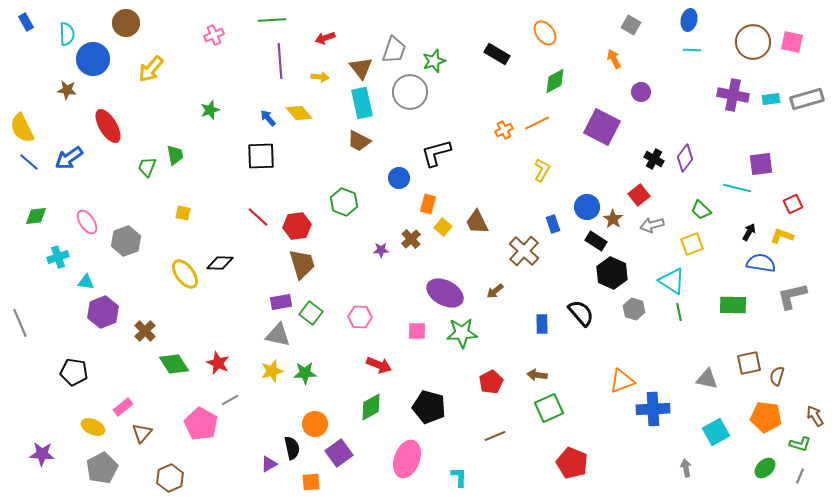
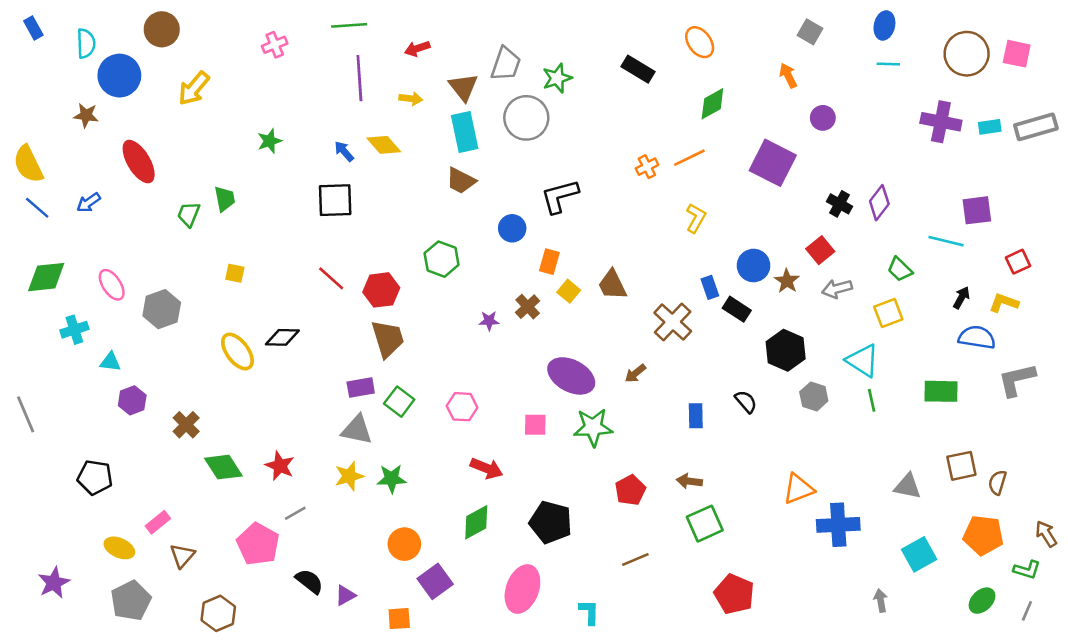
blue arrow: (69, 158) -> (89, 203), size x0.7
green diamond: (36, 216) -> (46, 277), size x1.4
black rectangle: (596, 241) -> (737, 309), moved
purple hexagon: (103, 312) -> (132, 400), size x0.7
black semicircle: (581, 313) -> (746, 402), size x0.7
black semicircle: (292, 448) -> (309, 581), moved, turned -40
purple star: (42, 454) -> (54, 583), turned -30

